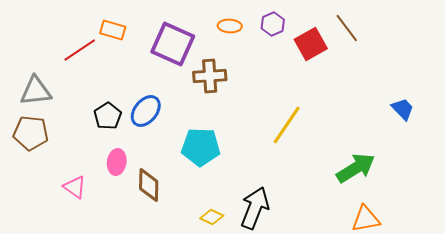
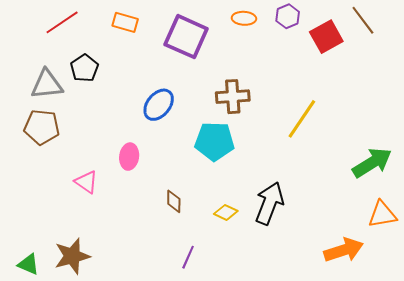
red line: (80, 50) -> (62, 22), moved
brown cross: (210, 76) -> (233, 97), moved
black pentagon: (108, 116) -> (84, 68), moved
brown diamond: (149, 185) -> (174, 201), moved, size x0.7

